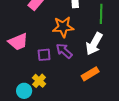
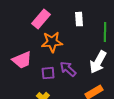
orange star: (63, 27) -> (52, 42), moved

